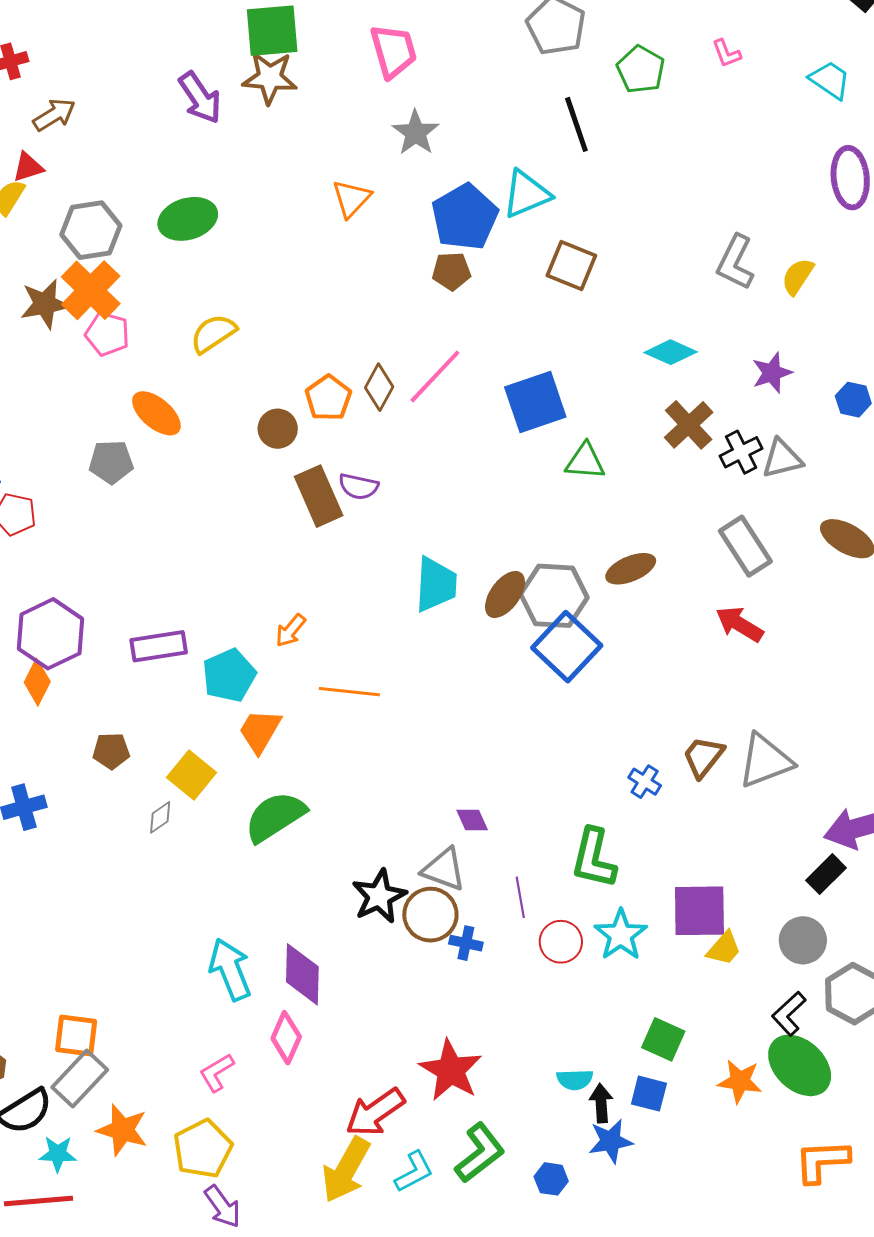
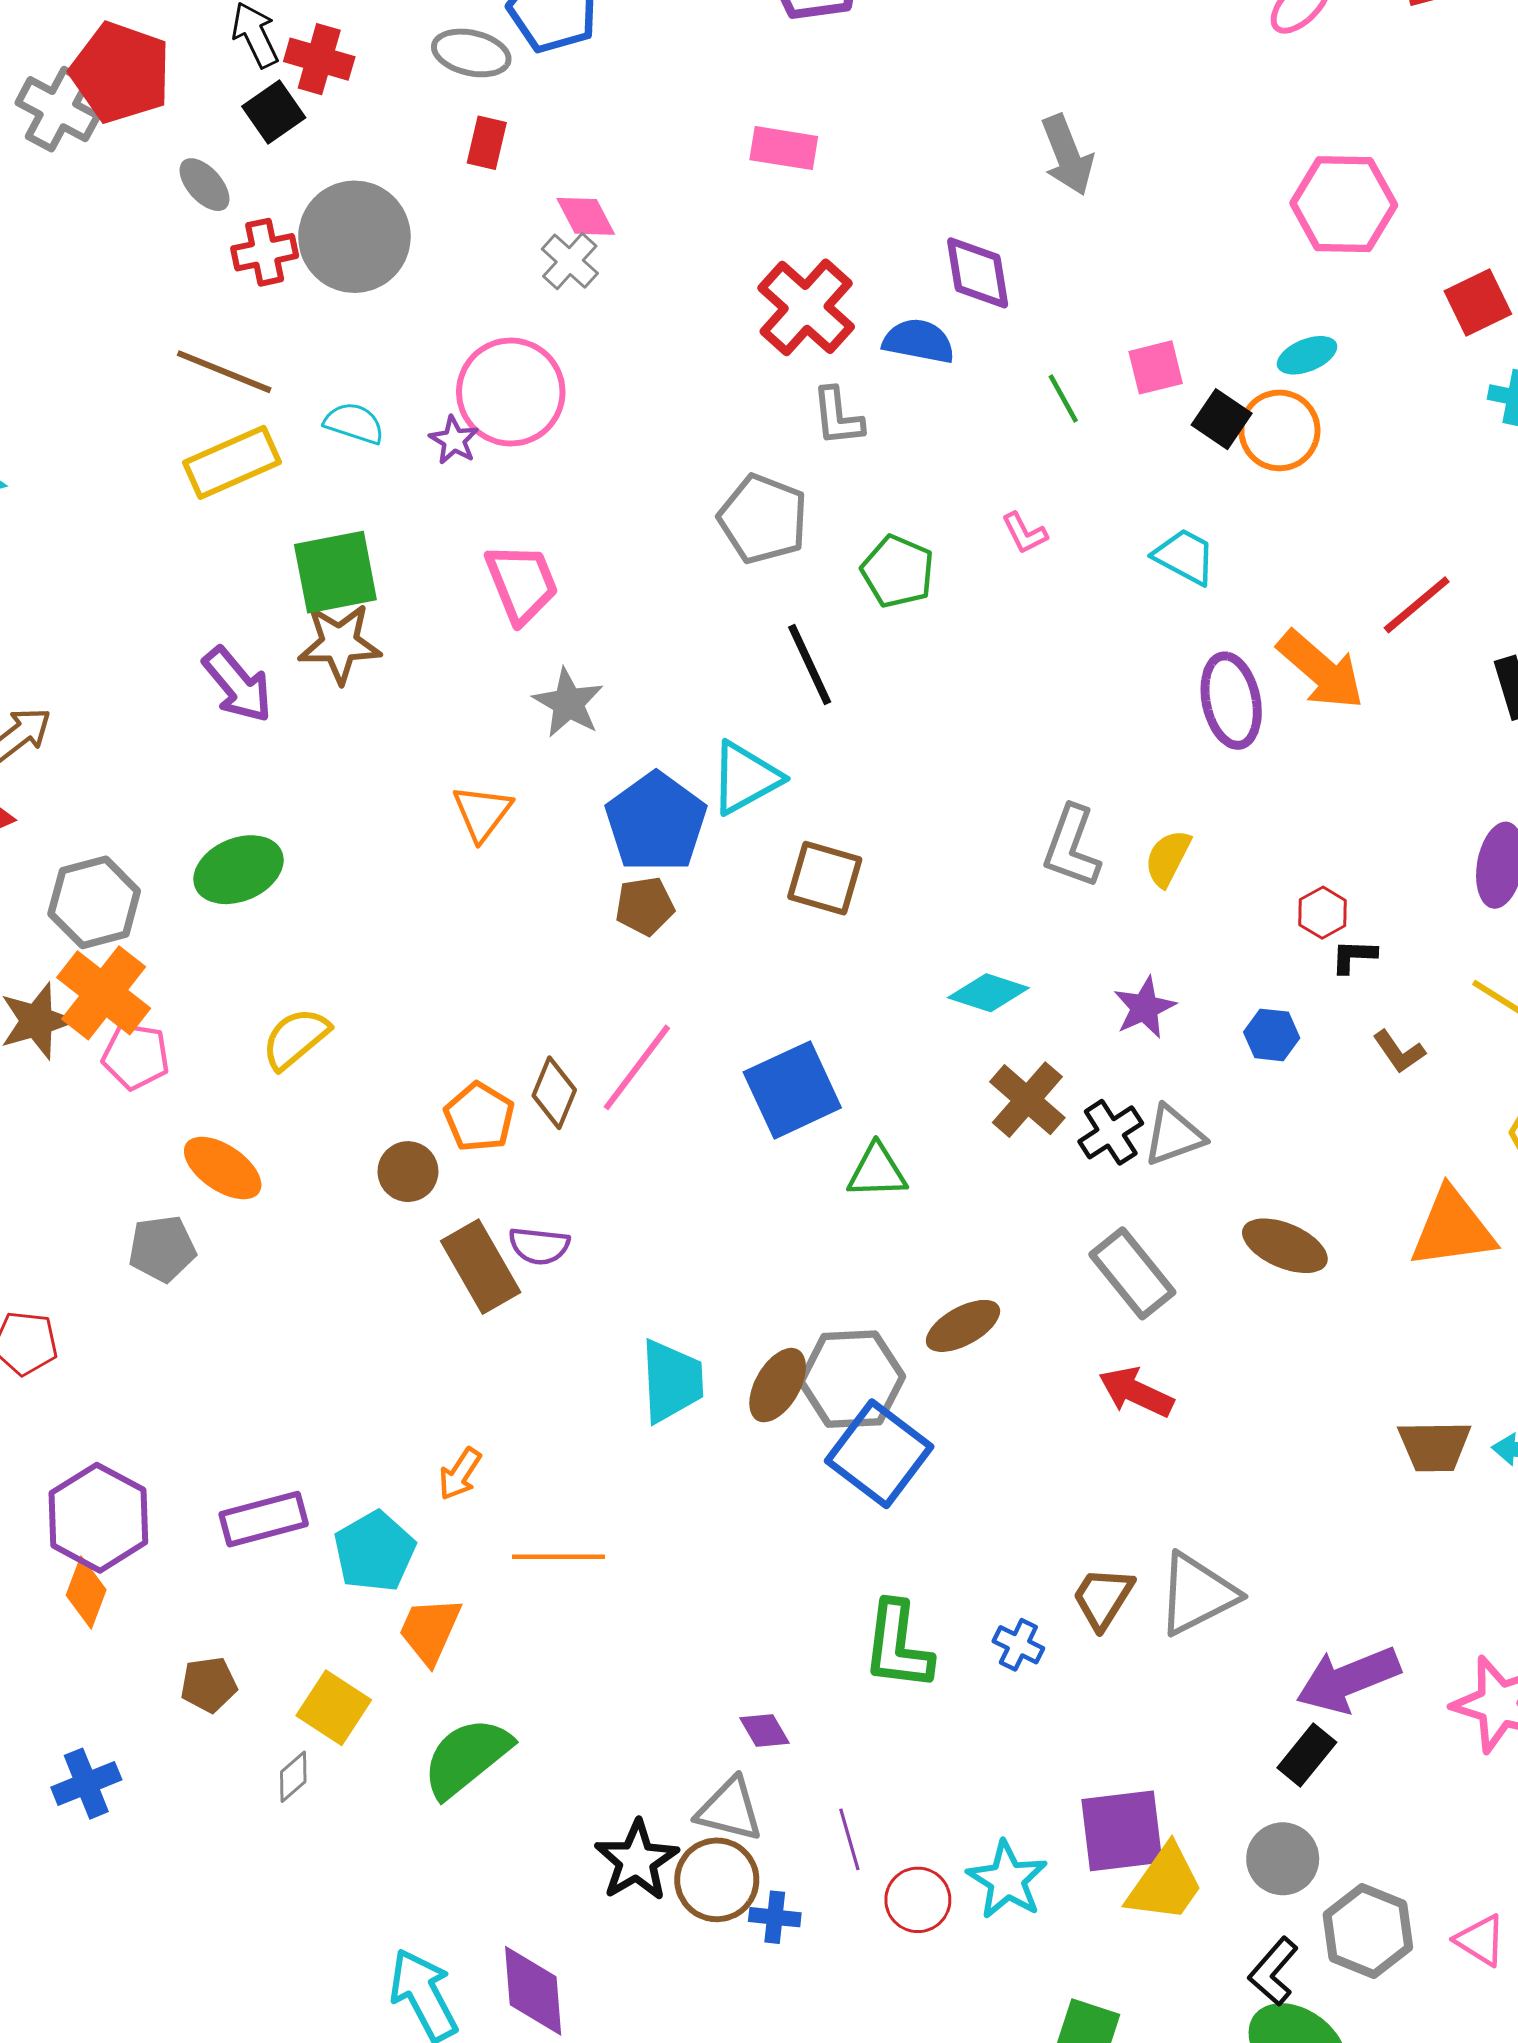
green L-shape: (594, 858) -> (898, 1646), moved
yellow trapezoid: (724, 948) -> (1165, 1884), size x1.5

